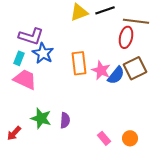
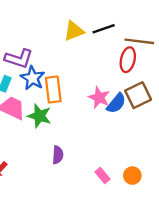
orange rectangle: (79, 63) -> (53, 89), moved
green star: (41, 118) -> (39, 116), moved

